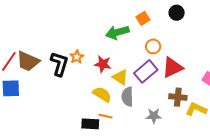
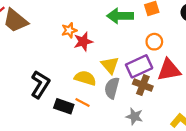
black L-shape: (59, 64) -> (40, 84), moved
red star: (103, 64) -> (83, 42), moved, turned 30
yellow semicircle: (102, 94) -> (85, 78), turned -30
brown cross: (178, 97) -> (143, 85), moved

